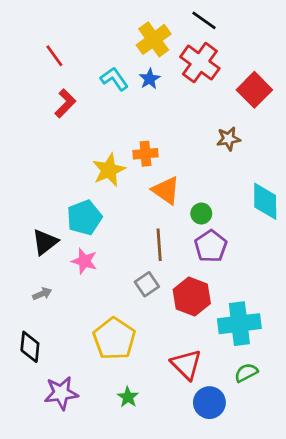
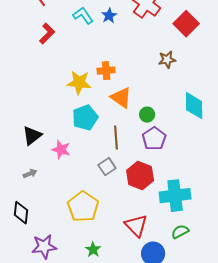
yellow star: (109, 170) -> (79, 83), turned 30
cyan pentagon: (84, 218) -> (85, 118), moved

